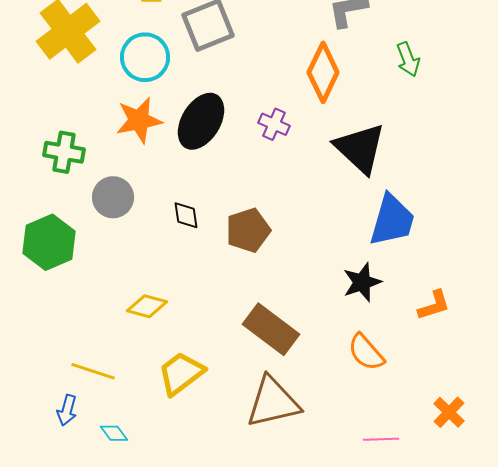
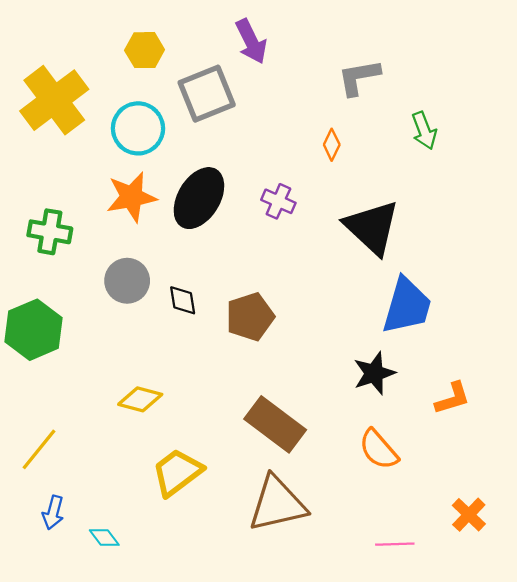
orange diamond: (323, 72) -> (332, 145), size x0.5
gray circle: (113, 197) -> (127, 281), moved
yellow line: (93, 371) -> (39, 449), moved, turned -69

